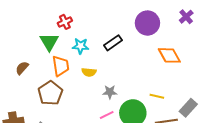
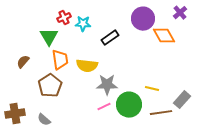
cyan star: (81, 46) -> (83, 24), moved
orange diamond: (169, 55) -> (164, 36), moved
yellow semicircle: (89, 72) -> (87, 66), size x1.5
gray star: (110, 92) -> (107, 85), size x1.5

